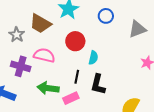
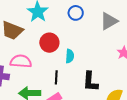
black L-shape: (98, 84) -> (90, 82), moved

